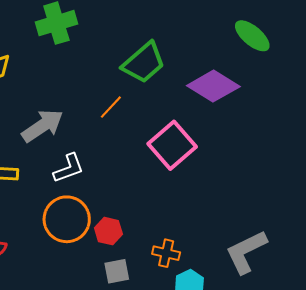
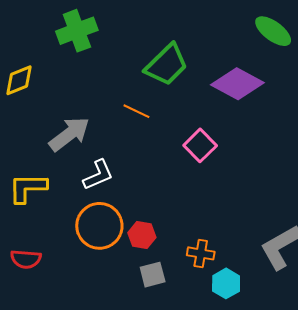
orange line: (111, 107) -> (136, 111), turned 76
pink square: (172, 145) -> (200, 145), size x0.7

